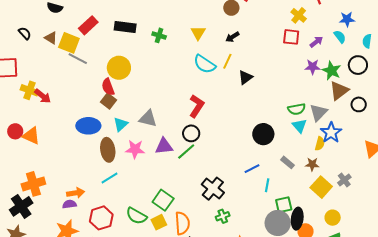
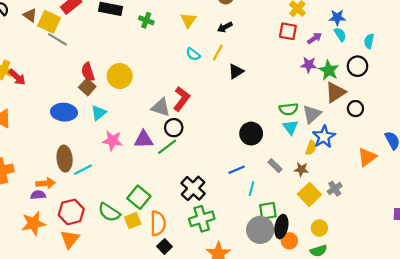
blue star: (347, 19) -> (337, 17), moved
cyan semicircle: (205, 64) -> (193, 54), size x0.6
yellow circle: (119, 68) -> (120, 76), moved
gray triangle: (148, 119) -> (161, 107), moved
brown ellipse: (108, 150) -> (65, 159), moved
green cross: (223, 216) -> (202, 219), size x1.6

